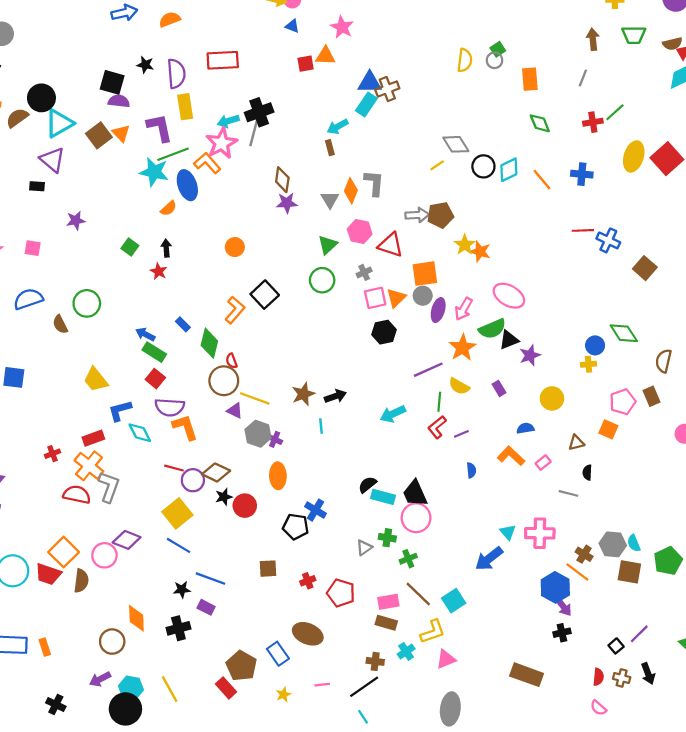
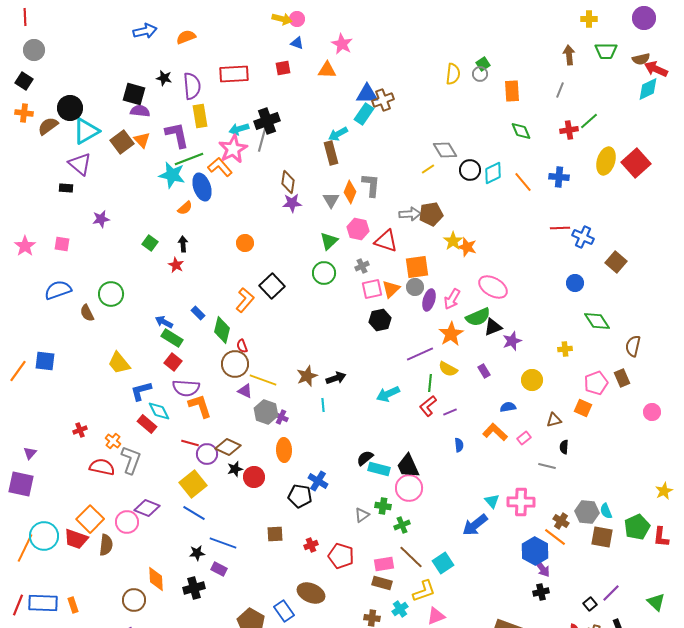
red square: (306, 64) -> (283, 68), moved
brown rectangle: (330, 148) -> (331, 153), size x1.6
blue circle: (595, 345) -> (575, 283), moved
red rectangle: (93, 438) -> (147, 424), moved, turned 60
orange cross: (89, 466) -> (113, 441), size x0.6

